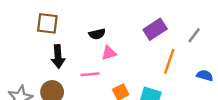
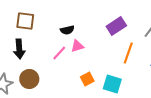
black arrow: (58, 56) -> (19, 49), moved
pink line: (90, 74) -> (59, 53), moved, turned -42

